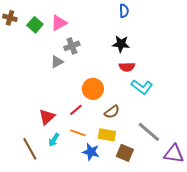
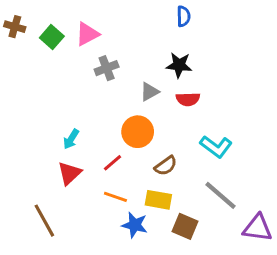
gray triangle: (57, 62) -> (149, 92), moved
cyan L-shape: (142, 87) -> (216, 147), moved
cyan arrow: (54, 140) -> (71, 139), moved

